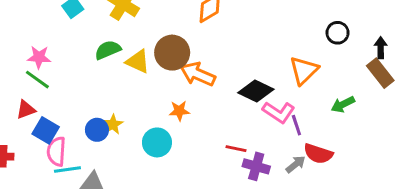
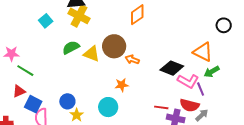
pink star: (39, 57) -> (11, 54), moved
orange triangle: (304, 70) -> (203, 52), turned -45
orange arrow: (198, 74) -> (132, 59), size x0.6
green arrow: (343, 104) -> (212, 72), moved
yellow star: (113, 124) -> (77, 115), moved
red semicircle: (318, 154) -> (189, 105), moved

